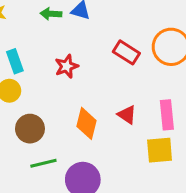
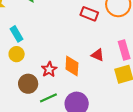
red star: (67, 66) -> (49, 69), moved
brown circle: (30, 129) -> (28, 84), moved

